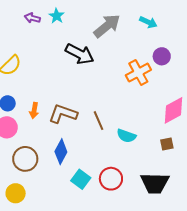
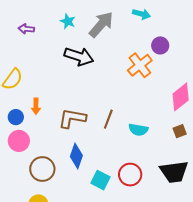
cyan star: (57, 16) -> (68, 21), moved
orange arrow: (34, 110) -> (36, 106), moved
brown line: (98, 121) -> (108, 119), turned 54

